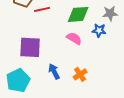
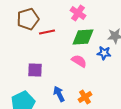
purple square: (30, 47) -> (35, 70), size x0.7

